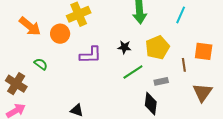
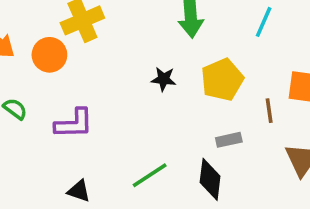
purple L-shape: (91, 55) -> (74, 124), moved
green line: (133, 72) -> (150, 175), moved

